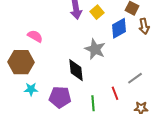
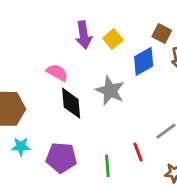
pink semicircle: (35, 36) -> (57, 73), moved
black diamond: (76, 70) -> (71, 103), moved

